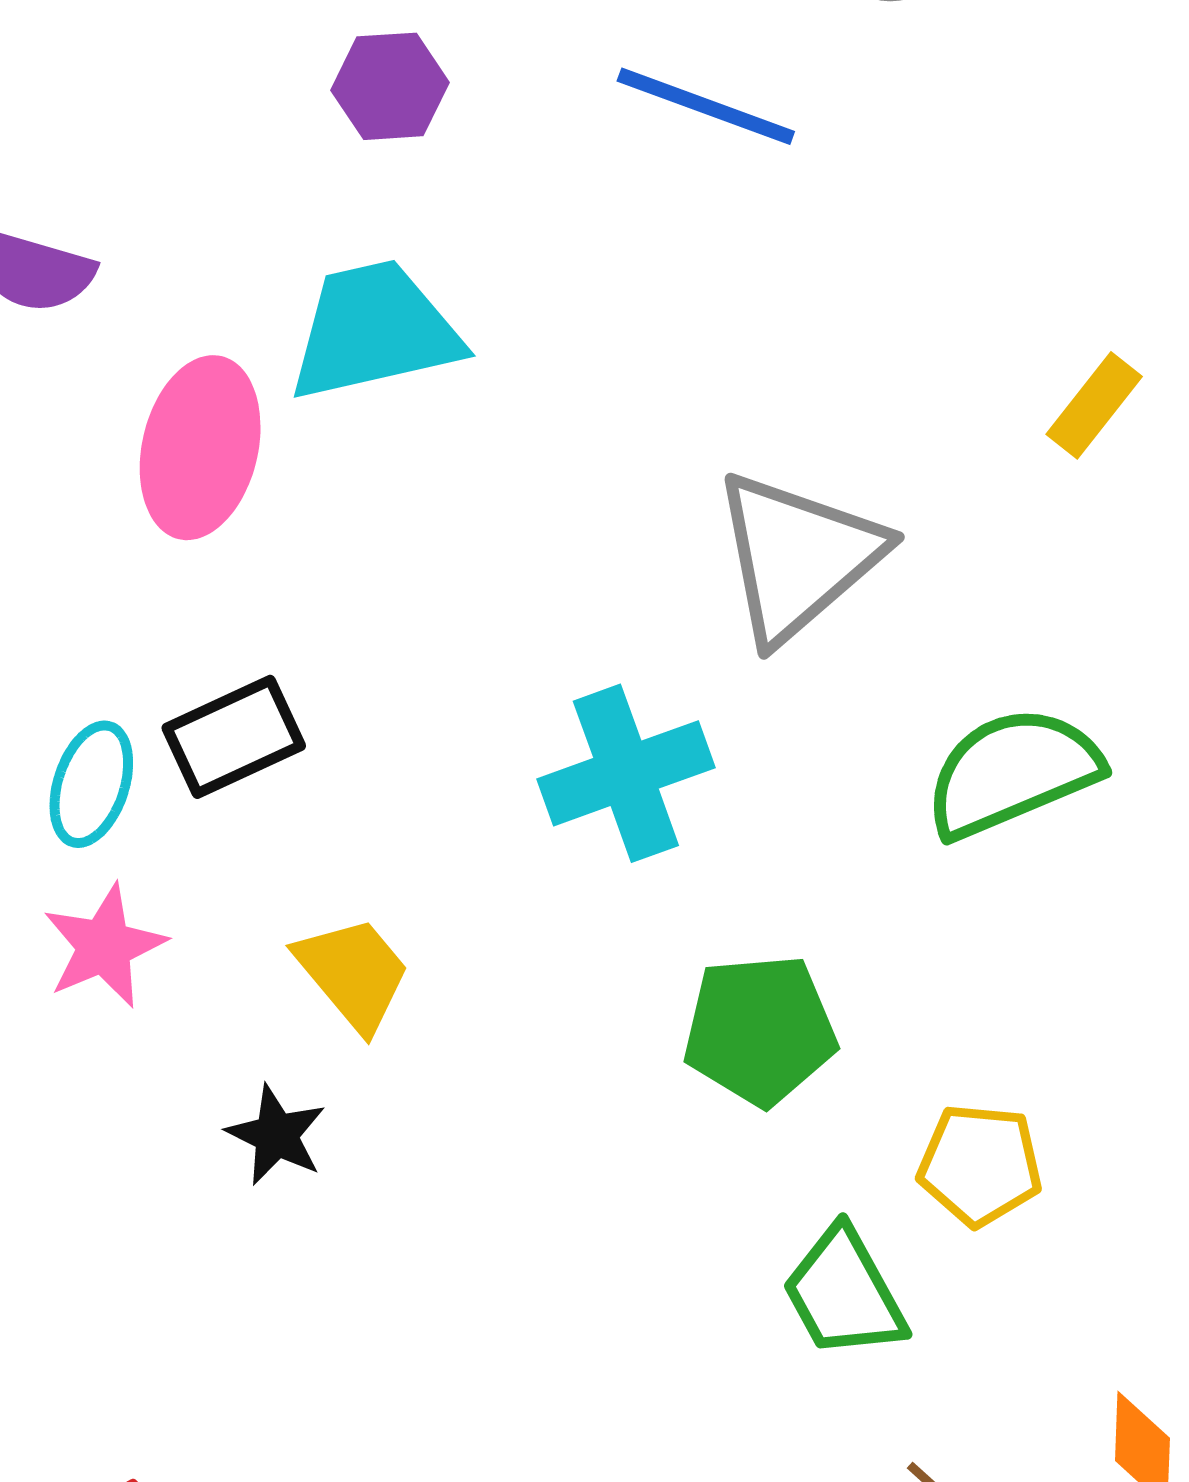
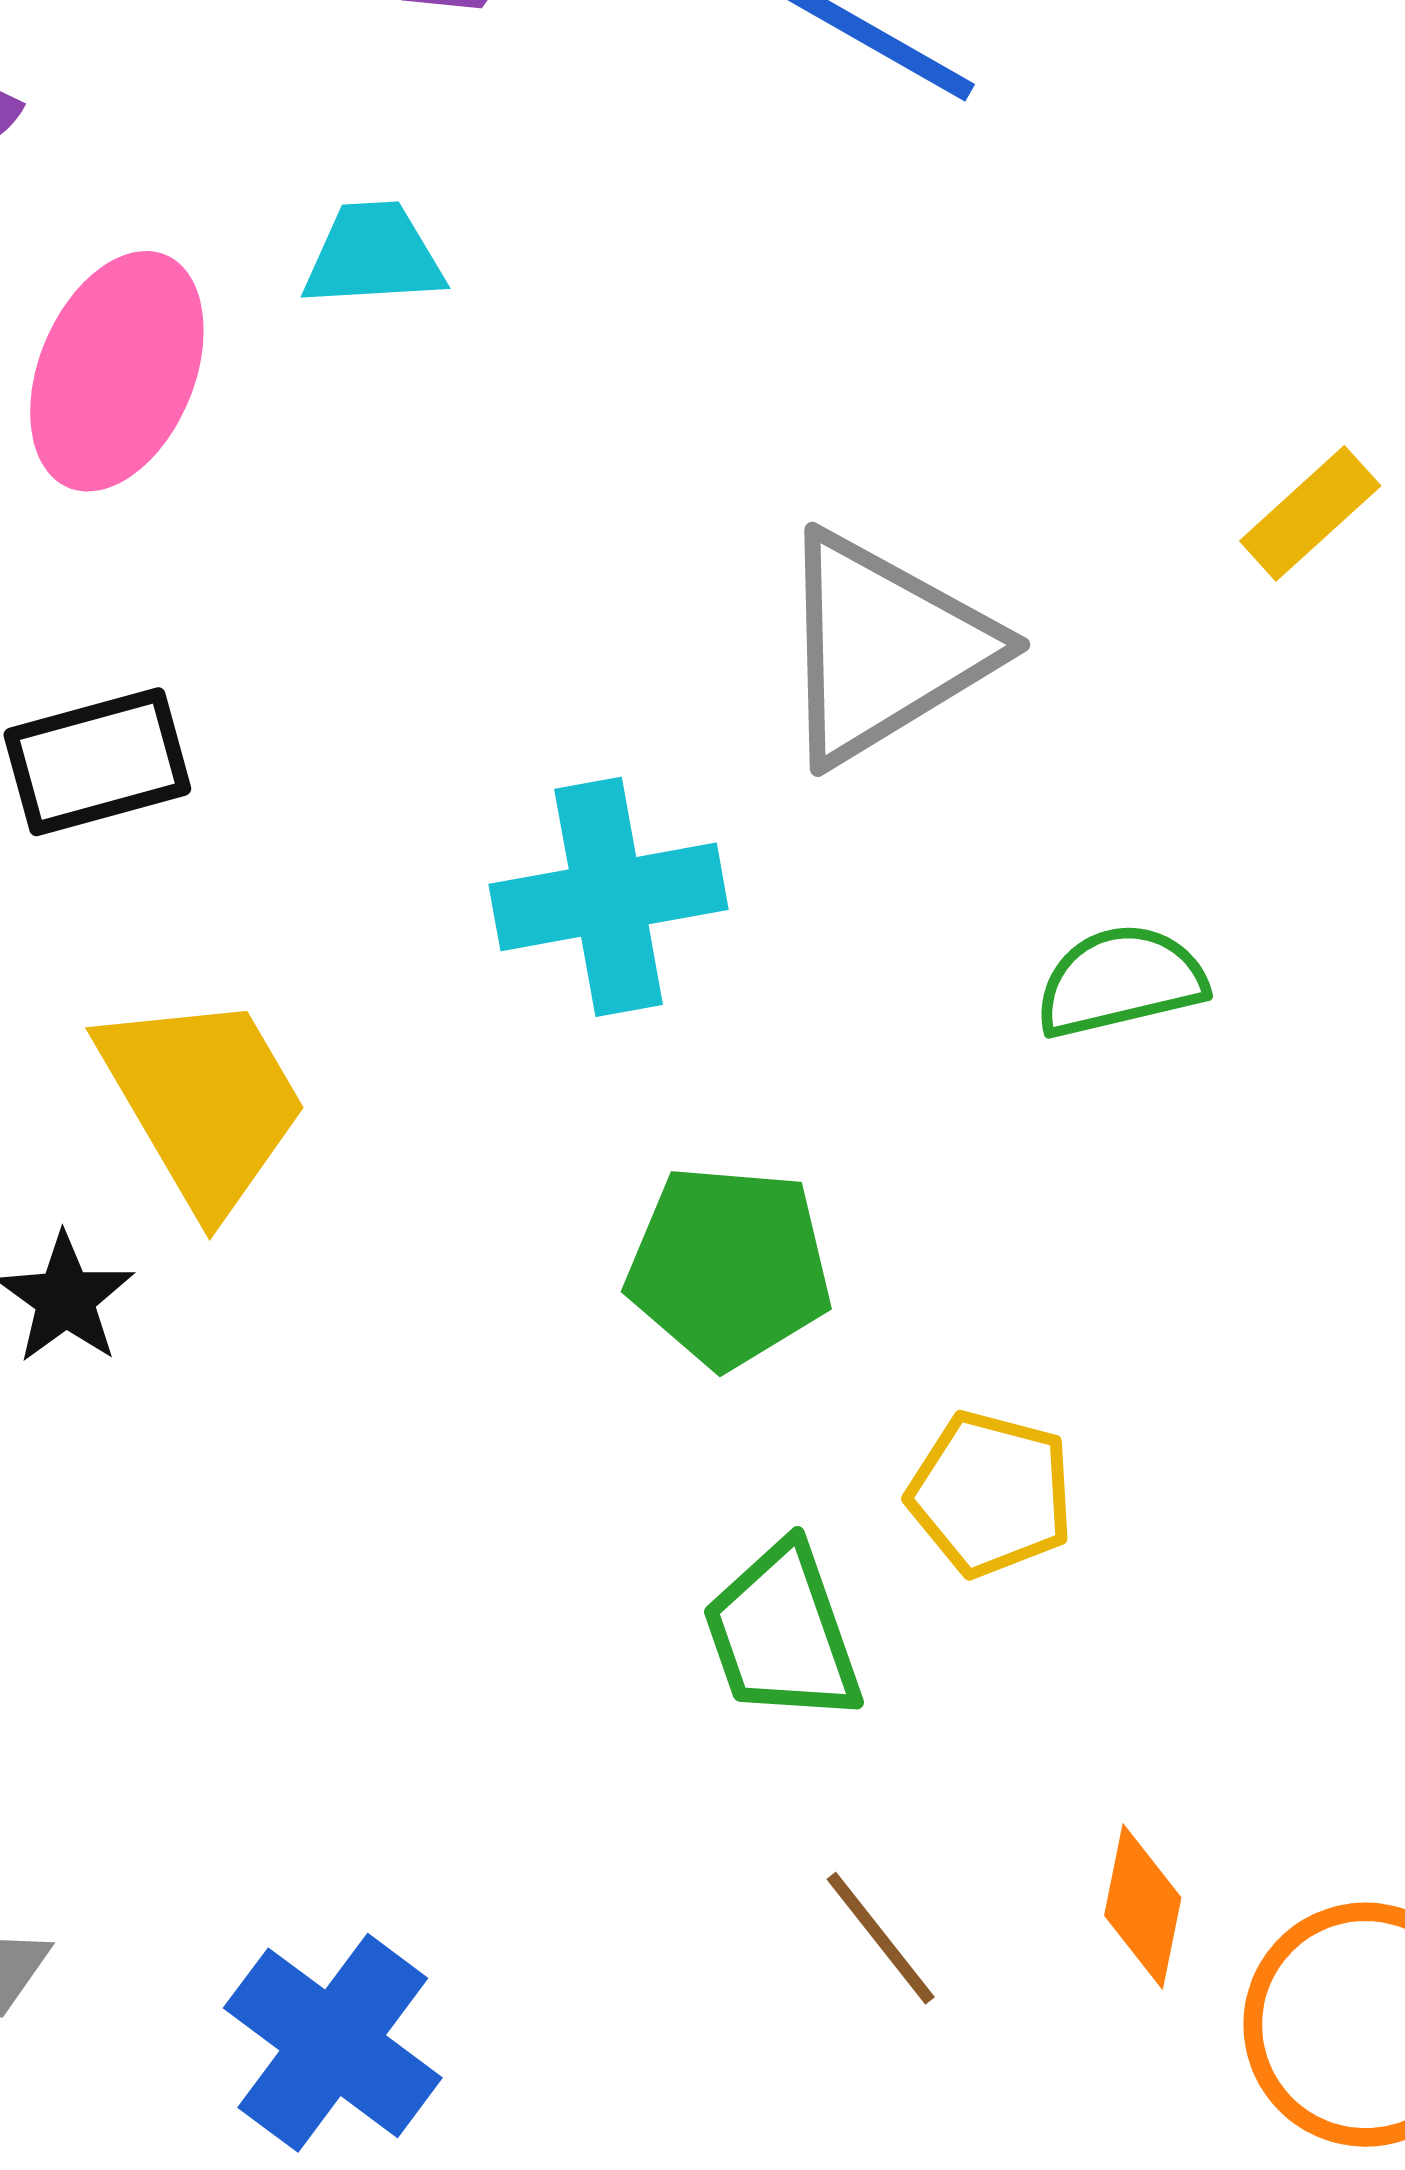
cyan trapezoid: (374, 331) -> (373, 255), size x0.6
green semicircle: (1012, 772) -> (1120, 981), size x0.7
yellow trapezoid: (353, 973) -> (203, 1101), size x1.4

